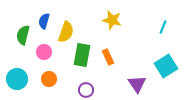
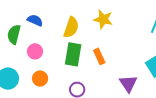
blue semicircle: (44, 21) -> (35, 20), turned 98
yellow semicircle: (66, 32) -> (71, 27), moved

